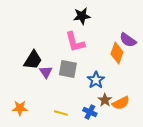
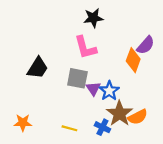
purple semicircle: (128, 40) -> (146, 45), turned -84
purple triangle: (46, 72) -> (93, 88), moved
brown star: (105, 100) -> (119, 114), size x1.6

